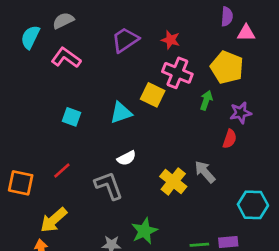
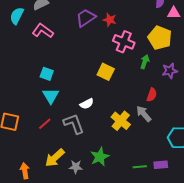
red star: (170, 40) -> (110, 20), moved
yellow square: (153, 95) -> (106, 72), moved
cyan triangle: (121, 113) -> (51, 96), moved, turned -42
red semicircle: (230, 139) -> (152, 95), moved
red line: (62, 170) -> (45, 124), moved
yellow arrow: (54, 220) -> (55, 158), moved

